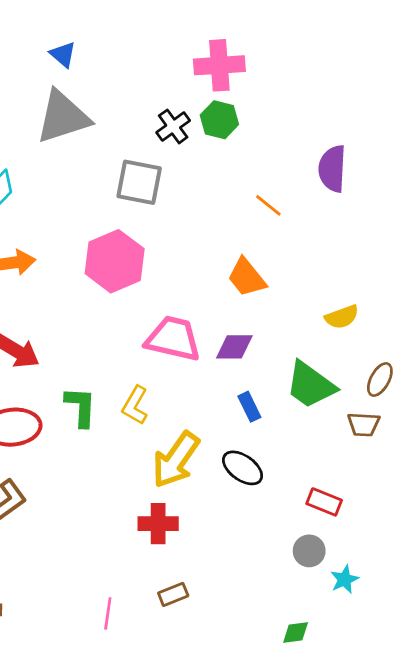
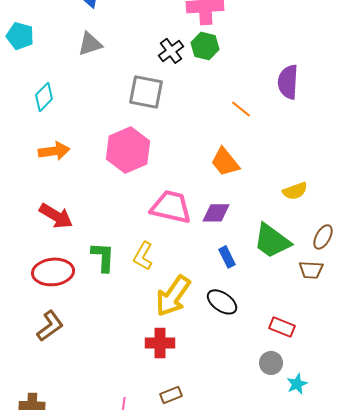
gray triangle: (63, 117) -> (90, 44), size x0.6

